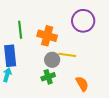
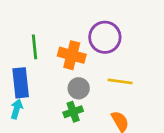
purple circle: (83, 21) -> (105, 37), moved
yellow line: (67, 55) -> (120, 81), moved

